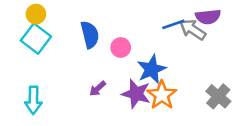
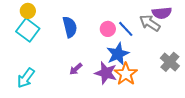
blue line: (173, 24) -> (126, 29), moved, turned 66
pink circle: (121, 48) -> (108, 29), moved
gray cross: (218, 96) -> (170, 62), moved
cyan arrow: (33, 100) -> (26, 78), turned 35

